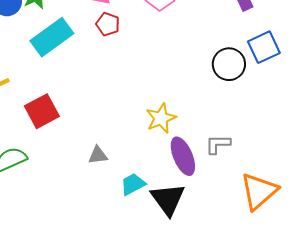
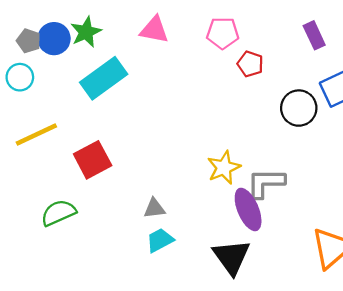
red pentagon: (108, 24) -> (250, 64), moved
gray L-shape: (218, 144) -> (266, 183), moved, size x1.4
cyan trapezoid: (133, 184) -> (160, 240), moved

